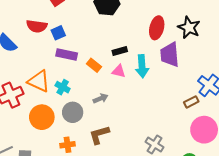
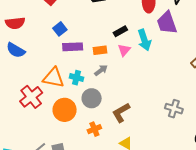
red semicircle: (37, 26) -> (15, 23), moved
orange rectangle: (94, 65) -> (100, 50), turned -32
pink triangle: (119, 71) -> (124, 50), turned -48
gray arrow: (101, 98) -> (101, 70), moved

